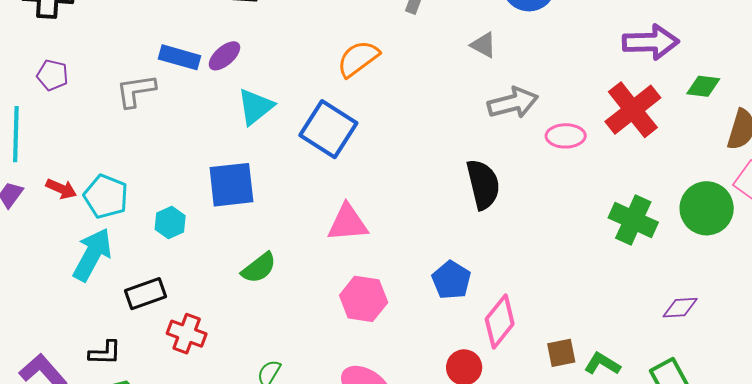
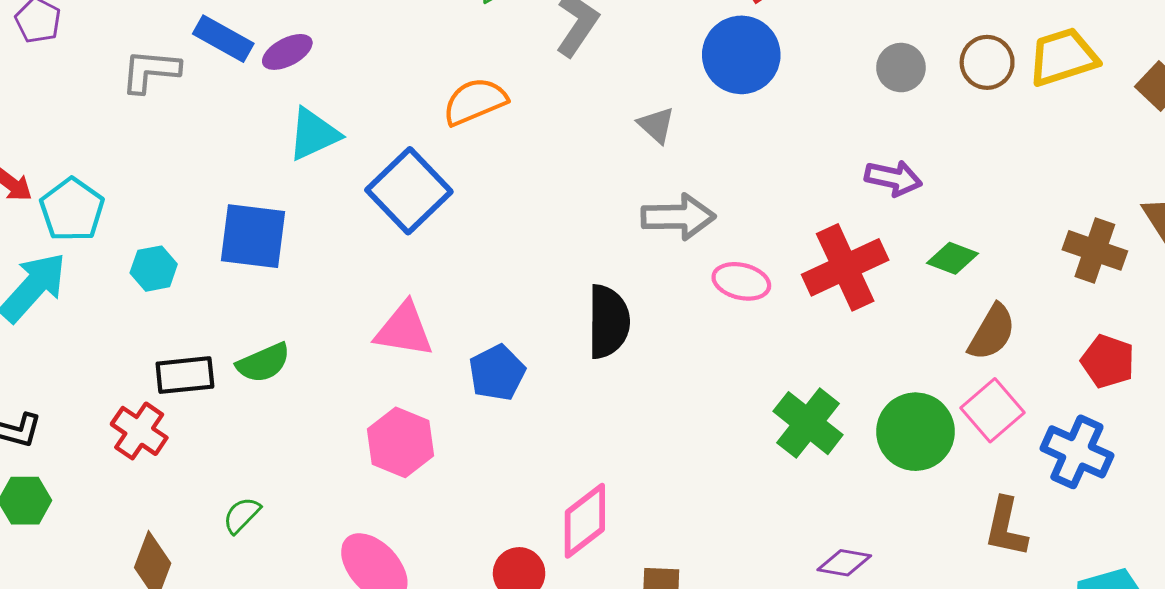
purple arrow: (651, 42) -> (893, 178), size x0.7
blue pentagon: (451, 280) -> (497, 373), moved
black rectangle: (145, 294) -> (185, 375), moved

